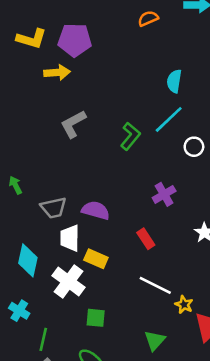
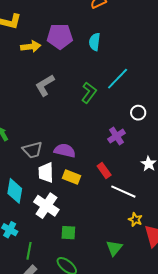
purple pentagon: (75, 40) -> (60, 36), moved
cyan semicircle: (174, 81) -> (95, 42), moved
white circle: (194, 147) -> (138, 113), moved
yellow rectangle: (96, 259) -> (72, 177), moved
white line: (155, 285) -> (123, 192), moved

